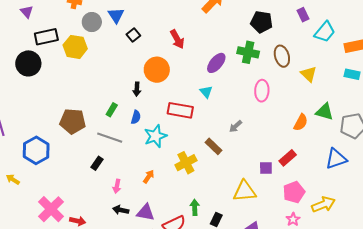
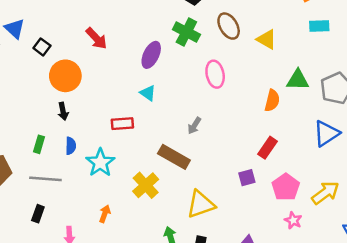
green cross: (248, 52) -> (186, 32), turned 30
orange circle: (157, 70) -> (65, 76), moved
red rectangle: (180, 110) -> (122, 124), size x0.7
brown rectangle: (214, 146) -> (174, 157), size x1.4
purple square: (266, 168) -> (247, 178), moved
yellow triangle: (244, 191) -> (201, 204), moved

